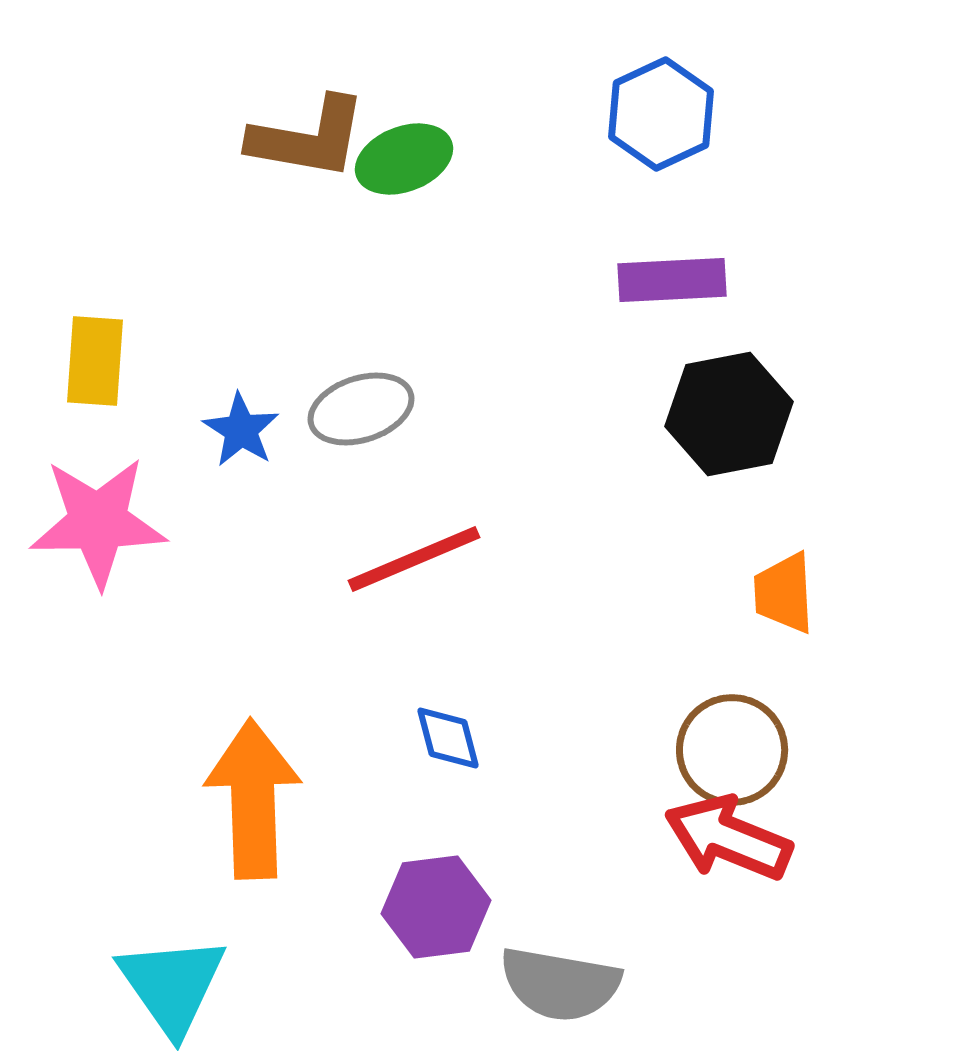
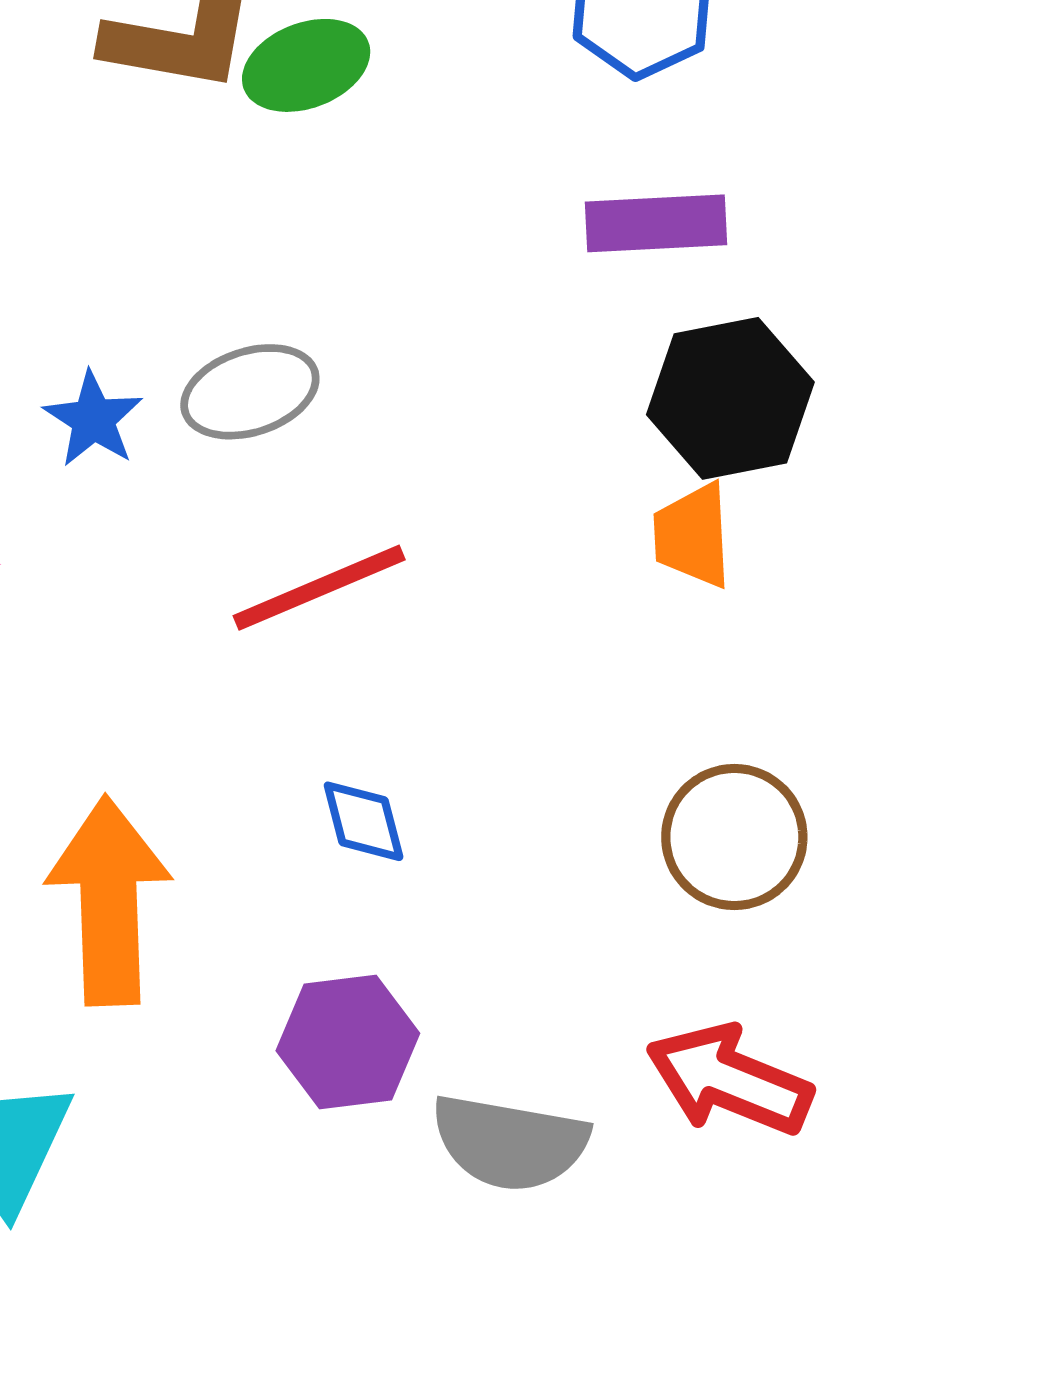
orange trapezoid: (784, 593) -> (693, 535), moved
red arrow: (728, 838) -> (729, 1080), moved

